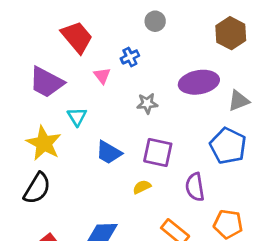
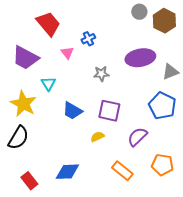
gray circle: (155, 21) -> (139, 12), moved
purple semicircle: (195, 187) -> (137, 137), turned 55

